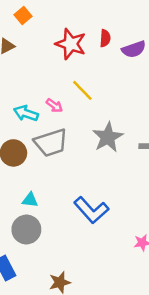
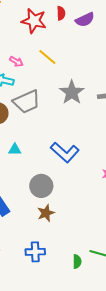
pink arrow: (54, 106) -> (16, 62), moved
gray circle: (26, 230) -> (41, 186), moved

